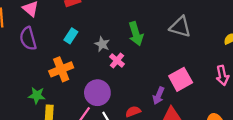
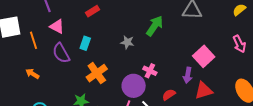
green arrow: (136, 34) -> (155, 26), turned -115
cyan rectangle: (71, 36) -> (85, 43), moved
pink cross: (117, 60) -> (150, 71), moved

